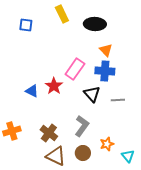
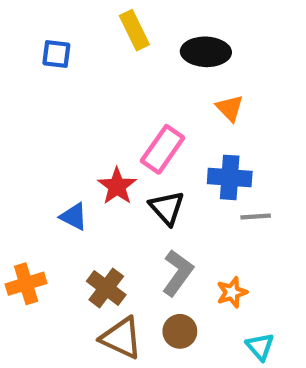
blue cross: (105, 71) -> (230, 177), moved
blue triangle: (32, 91) -> (74, 217), moved
black triangle: (92, 94) -> (167, 208), moved
orange star: (107, 144) -> (232, 292), moved
cyan triangle: (128, 156) -> (260, 347), moved

